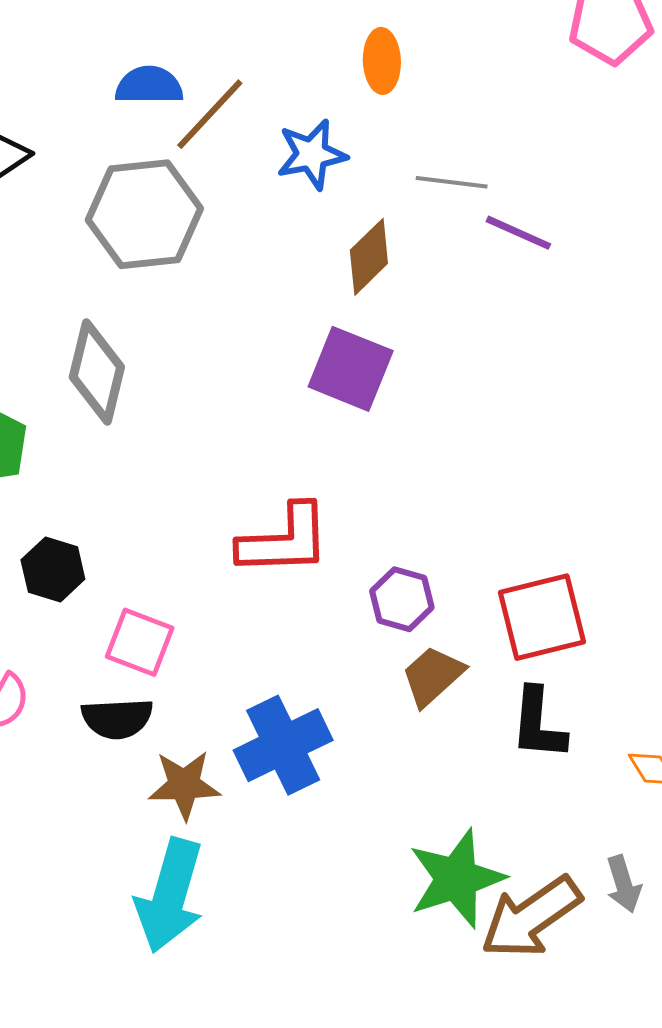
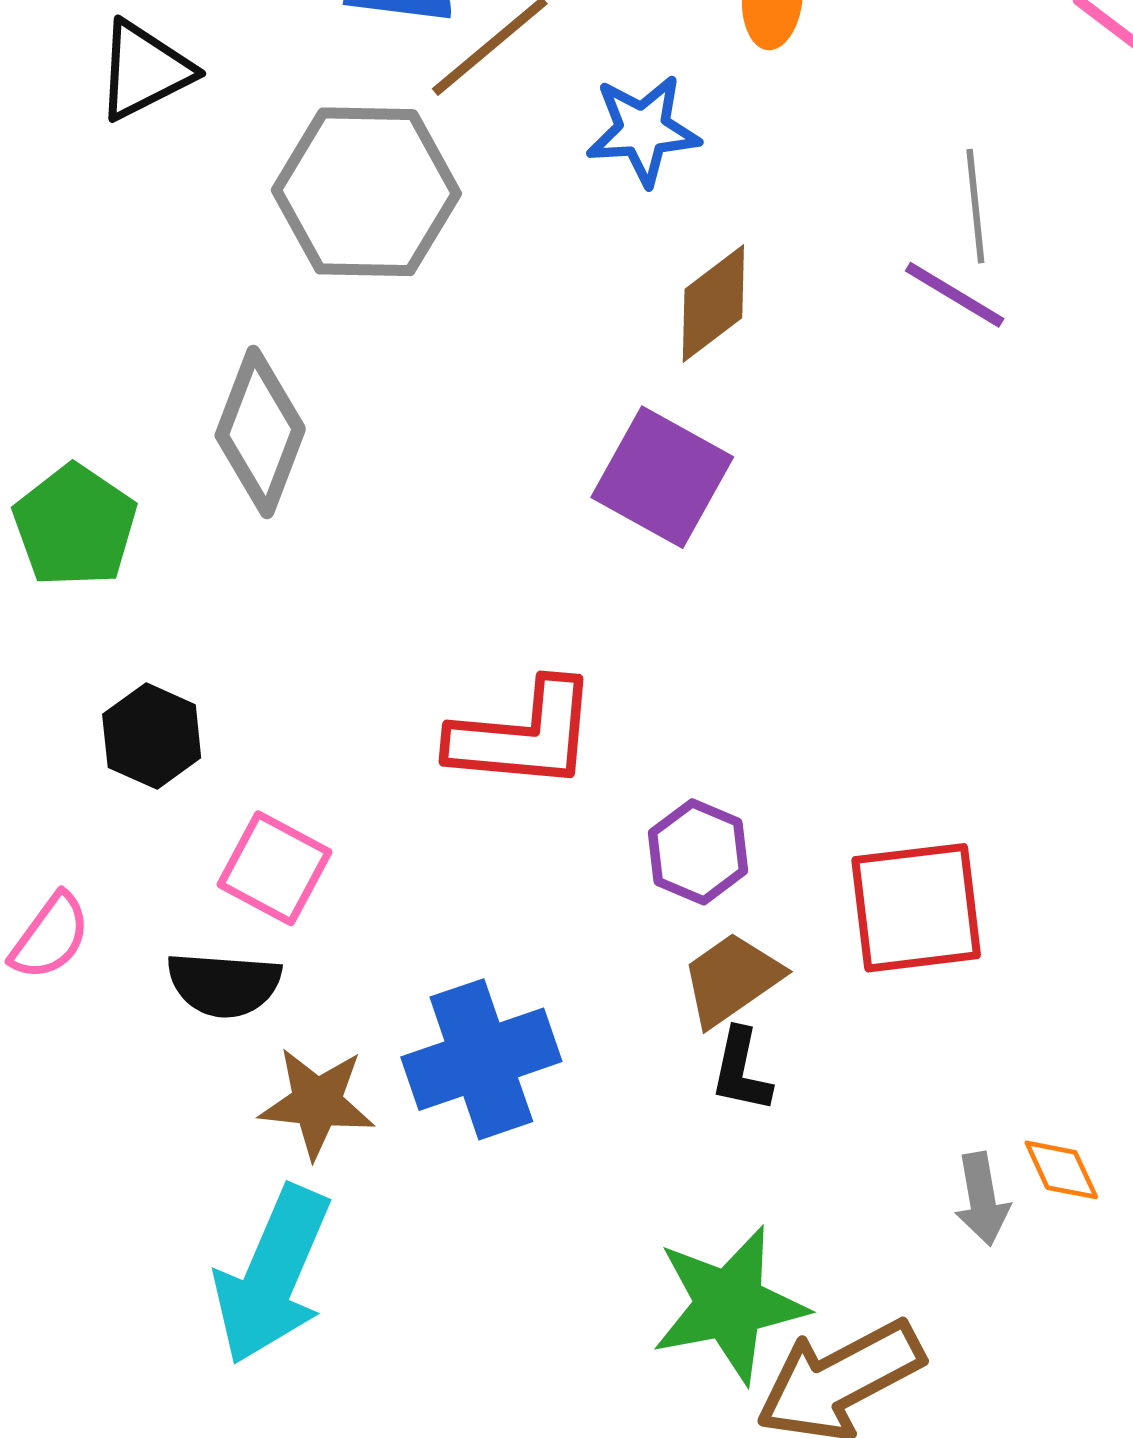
gray line: (452, 182) -> (975, 206), moved, turned 70
black L-shape: (538, 724) -> (741, 1070), moved, size x0.7
gray arrow: (624, 884) -> (982, 1199), moved

